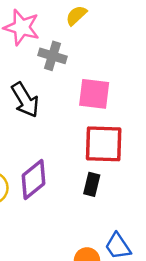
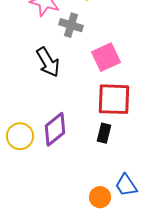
pink square: (94, 94) -> (106, 57), turned -32

